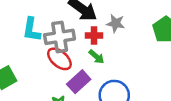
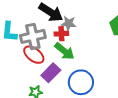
gray star: (116, 23) -> (69, 23), moved
green arrow: (96, 57) -> (64, 51), size x1.5

